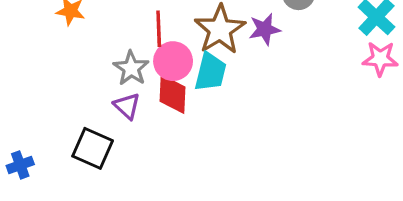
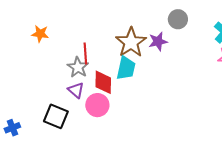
red line: (159, 29) -> (85, 54), moved
pink circle: (173, 61) -> (97, 105), moved

